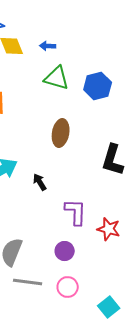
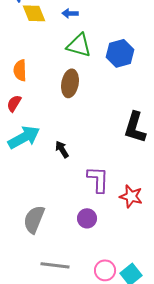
brown ellipse: (61, 133) -> (70, 83), moved
gray line: (28, 282) -> (55, 265), moved
pink circle: (68, 287) -> (105, 270), moved

